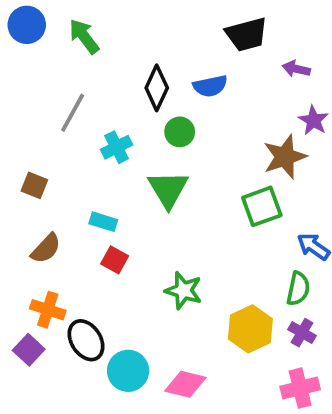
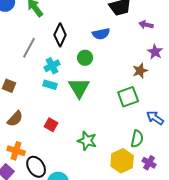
black diamond: (157, 88) -> (60, 35), moved
brown star: (285, 157) -> (140, 71), size x0.7
cyan rectangle: (103, 222) -> (50, 85), moved
green semicircle: (298, 289) -> (137, 139), moved

